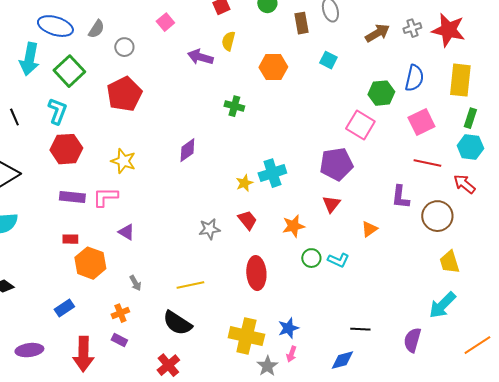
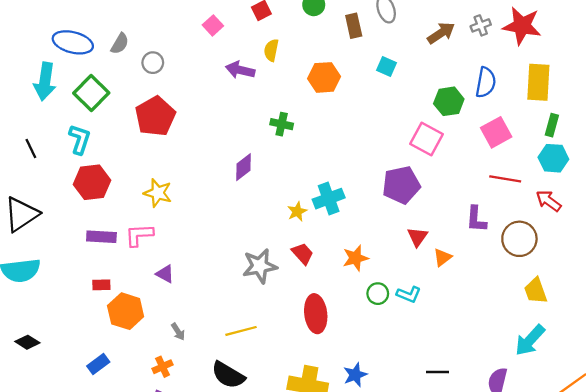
pink square: (165, 22) -> (213, 25), moved
purple diamond: (187, 150) -> (244, 167), moved
red triangle: (331, 204) -> (417, 237), moved
gray star: (209, 229) -> (260, 266), size x1.4

